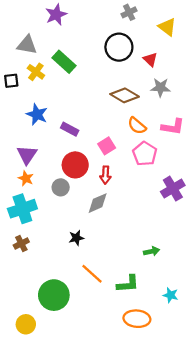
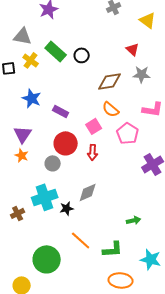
black circle: (119, 47) -> (82, 55), moved, size x0.6
brown diamond: (125, 95) -> (110, 81), turned -40
orange semicircle: (137, 126) -> (111, 109), moved
gray diamond: (98, 203) -> (88, 192), moved
cyan cross: (22, 209) -> (45, 197), moved
cyan star: (171, 295) -> (151, 259), size x1.5

